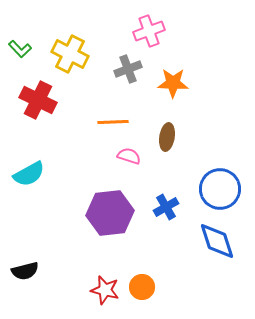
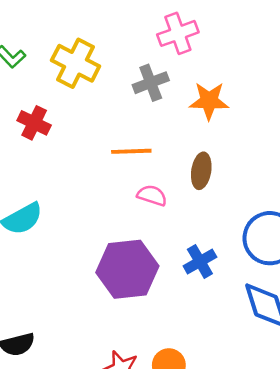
red cross: (38, 100) -> (34, 123), size x0.7

